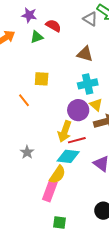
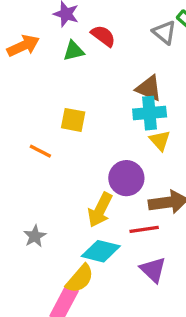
cyan cross: (88, 84) -> (150, 113), moved
orange line: (24, 100) -> (40, 151), turned -32
yellow triangle: (96, 105) -> (160, 140), moved
red line: (77, 140) -> (144, 229), moved

